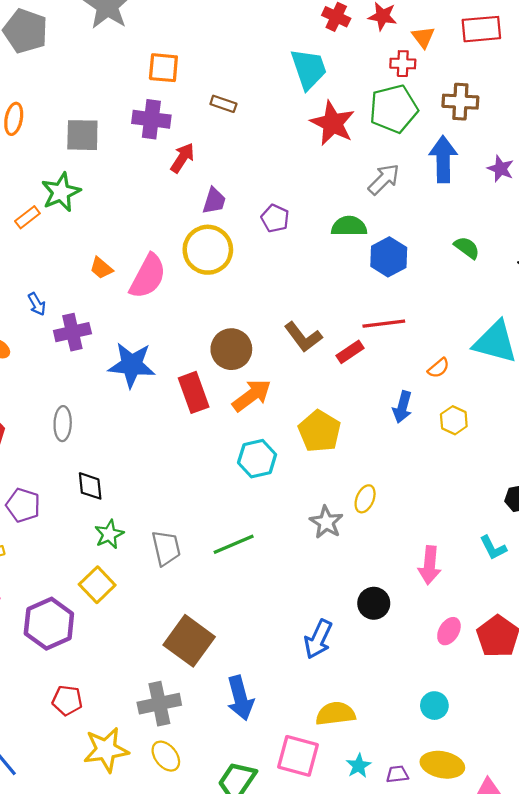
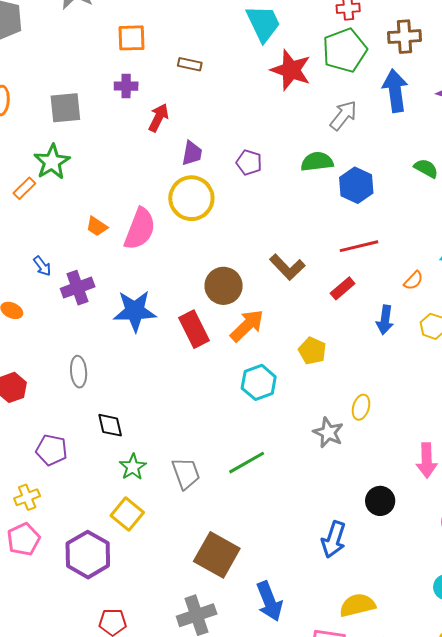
purple cross: (151, 119) -> (126, 86), size x0.7
red rectangle: (350, 352) -> (343, 288), moved
yellow pentagon: (319, 431) -> (312, 351), size x0.7

